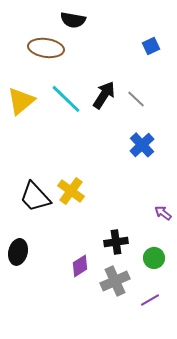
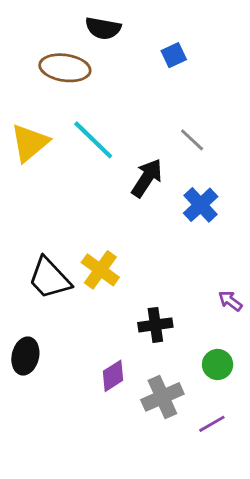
blue square: (151, 46) -> (174, 55), moved
black arrow: (104, 95) -> (147, 178), moved
black cross: (116, 242) -> (155, 325), moved

